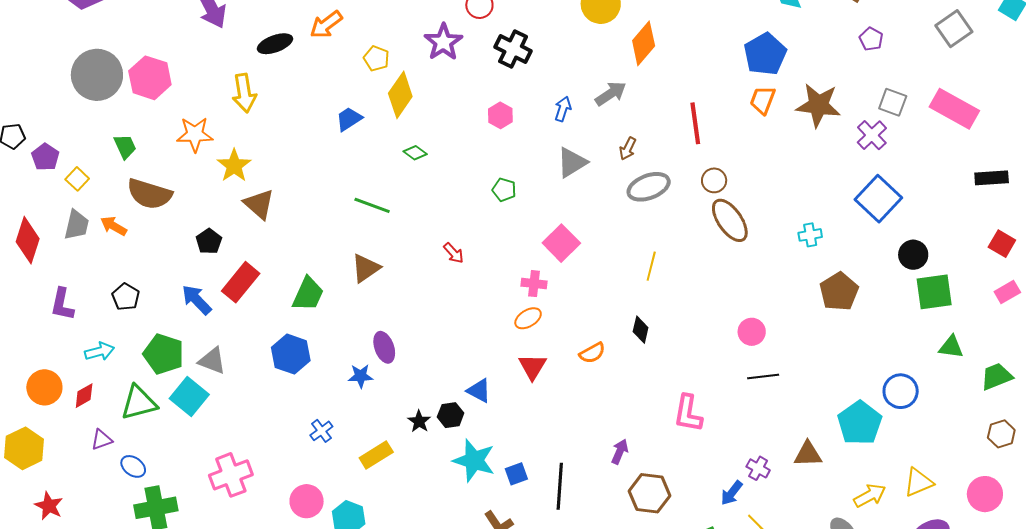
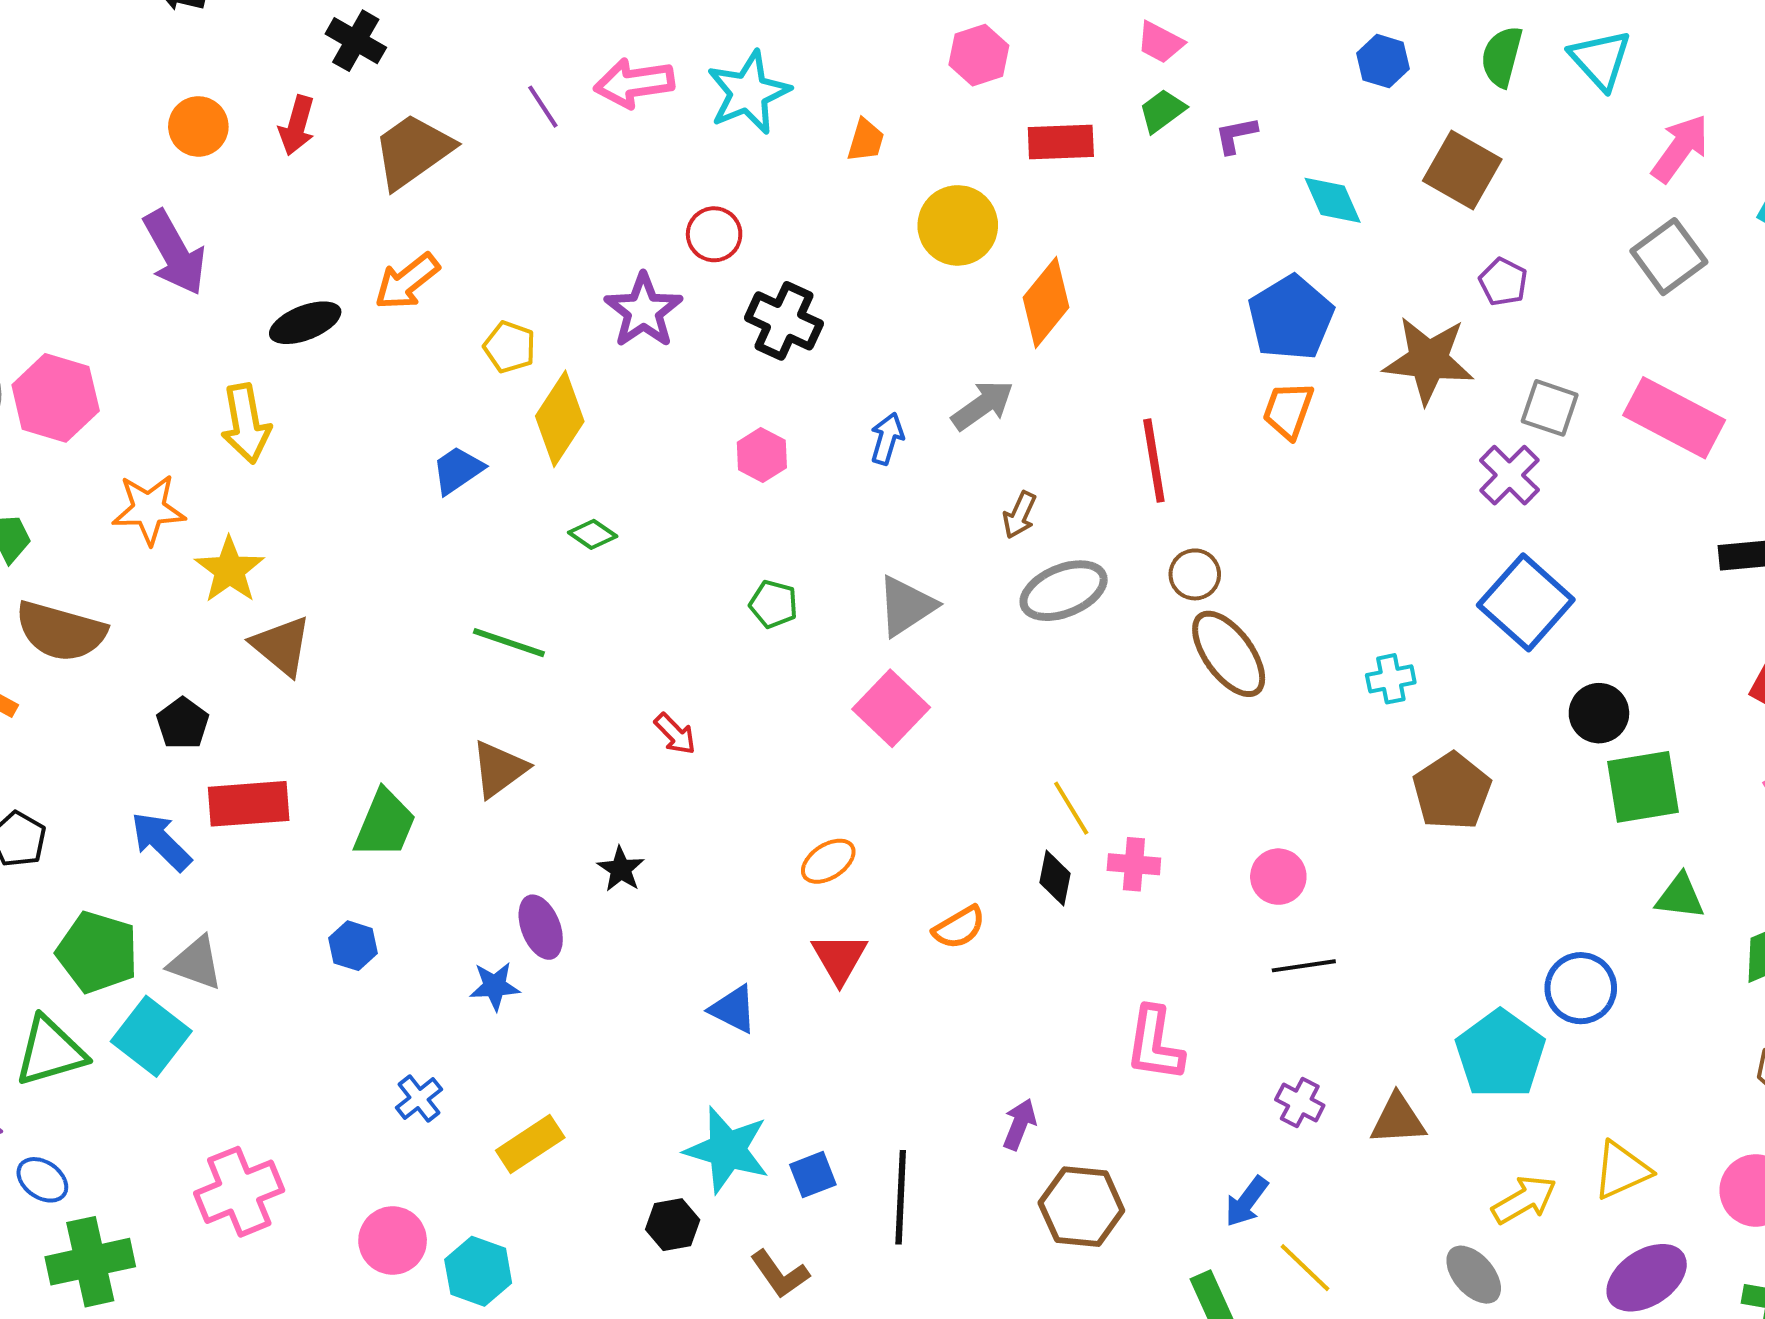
brown star: (818, 105) -> (1428, 360), moved
gray triangle: (572, 162) -> (906, 606), moved
yellow line: (651, 266) -> (1071, 808), moved, turned -44
red rectangle: (241, 282) -> (249, 804), turned 48
pink cross: (534, 284) -> (1134, 864), moved
blue hexagon: (291, 354) -> (353, 946), size x0.6
black hexagon: (451, 415) -> (673, 1225), moved
black star: (419, 421) -> (621, 869), moved
purple cross: (758, 468) -> (1300, 1103), moved

